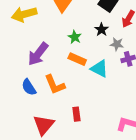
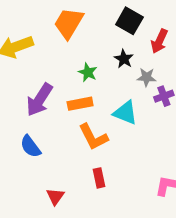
orange rectangle: (77, 59) -> (80, 104), moved, turned -30
orange L-shape: (55, 85) -> (93, 137), moved
red triangle: (44, 125) -> (55, 196), size x0.6

